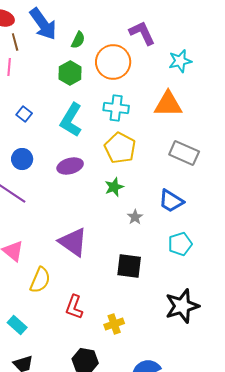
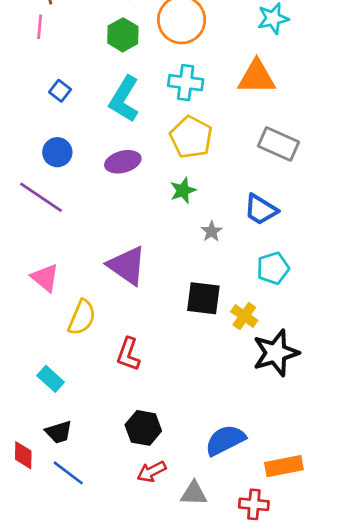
yellow cross: (114, 324) -> (244, 316), moved, turned -36

